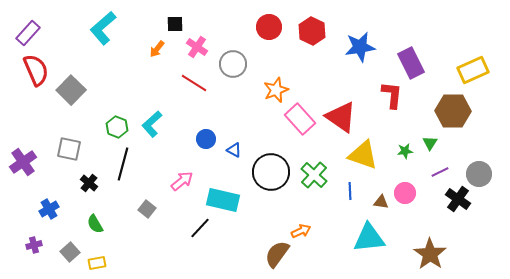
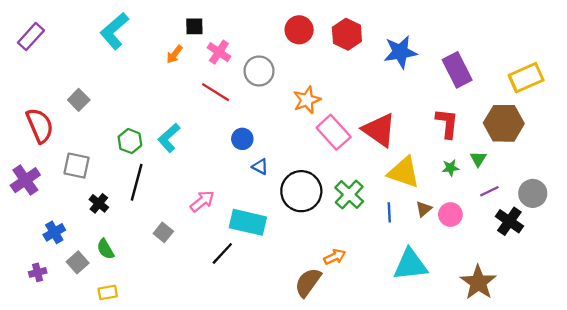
red semicircle: (36, 70) -> (40, 126), moved
gray square: (71, 90) -> (79, 100), size x0.7
red L-shape: (392, 95) -> (447, 123), moved
blue circle: (206, 139) -> (242, 139), moved
brown triangle: (381, 202) -> (424, 209), moved, turned -49
gray square: (70, 252) -> (78, 262), moved

